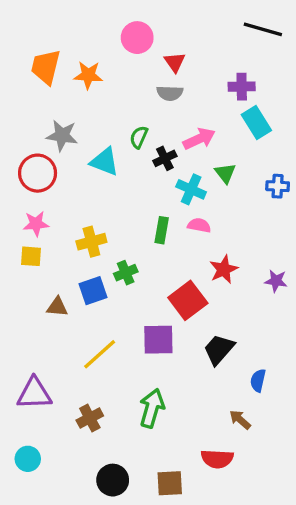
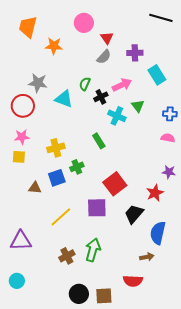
orange trapezoid: (46, 67) -> (28, 27), moved
purple cross: (242, 87) -> (135, 53), moved
gray semicircle: (170, 93) -> (104, 57), turned -49
pink semicircle: (199, 225) -> (168, 138), moved
green rectangle: (162, 230) -> (99, 141), turned -42
red star: (224, 269) -> (155, 193), moved
blue semicircle: (258, 380) -> (158, 233), size x1.6
brown cross: (90, 418) -> (67, 256), moved
brown arrow: (240, 420) -> (147, 257), turned 128
black circle: (113, 480) -> (79, 294), moved

